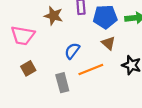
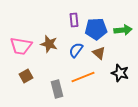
brown star: (53, 16) -> (49, 44), moved
blue semicircle: (72, 51) -> (76, 50), moved

